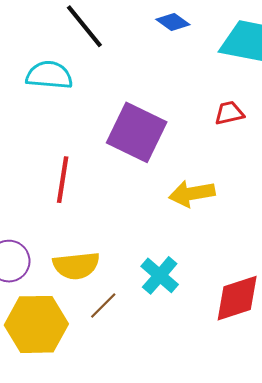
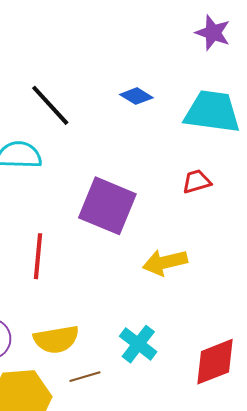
brown line: (103, 305) -> (85, 377), turned 32

